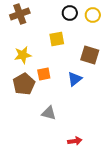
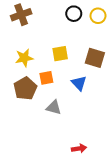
yellow square: (57, 39) -> (60, 54), moved
blue triangle: (75, 79) -> (79, 83), turned -35
gray triangle: (49, 113) -> (54, 107), moved

